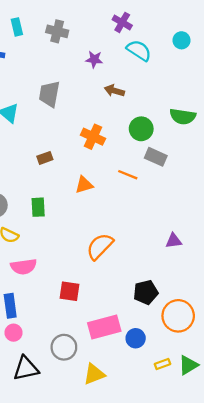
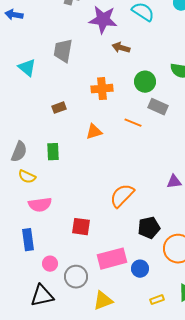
purple star: (94, 59) -> (103, 20), size x1.8
orange cross: (93, 137) -> (102, 89), turned -30
orange semicircle: (100, 246) -> (122, 196), moved
pink circle: (14, 333) -> (50, 264), moved
yellow rectangle: (162, 364) -> (157, 300), moved

